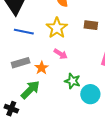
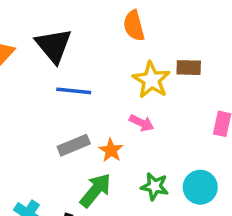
yellow star: (57, 28) -> (151, 80), moved
green star: (72, 81) -> (155, 186), moved

